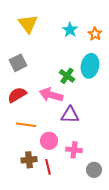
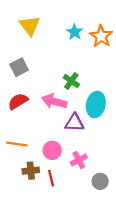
orange star: (95, 34) -> (101, 36), size x1.5
cyan ellipse: (90, 66) -> (96, 105), moved
orange line: (26, 125) -> (17, 144), moved
pink cross: (74, 150) -> (79, 160), turned -35

